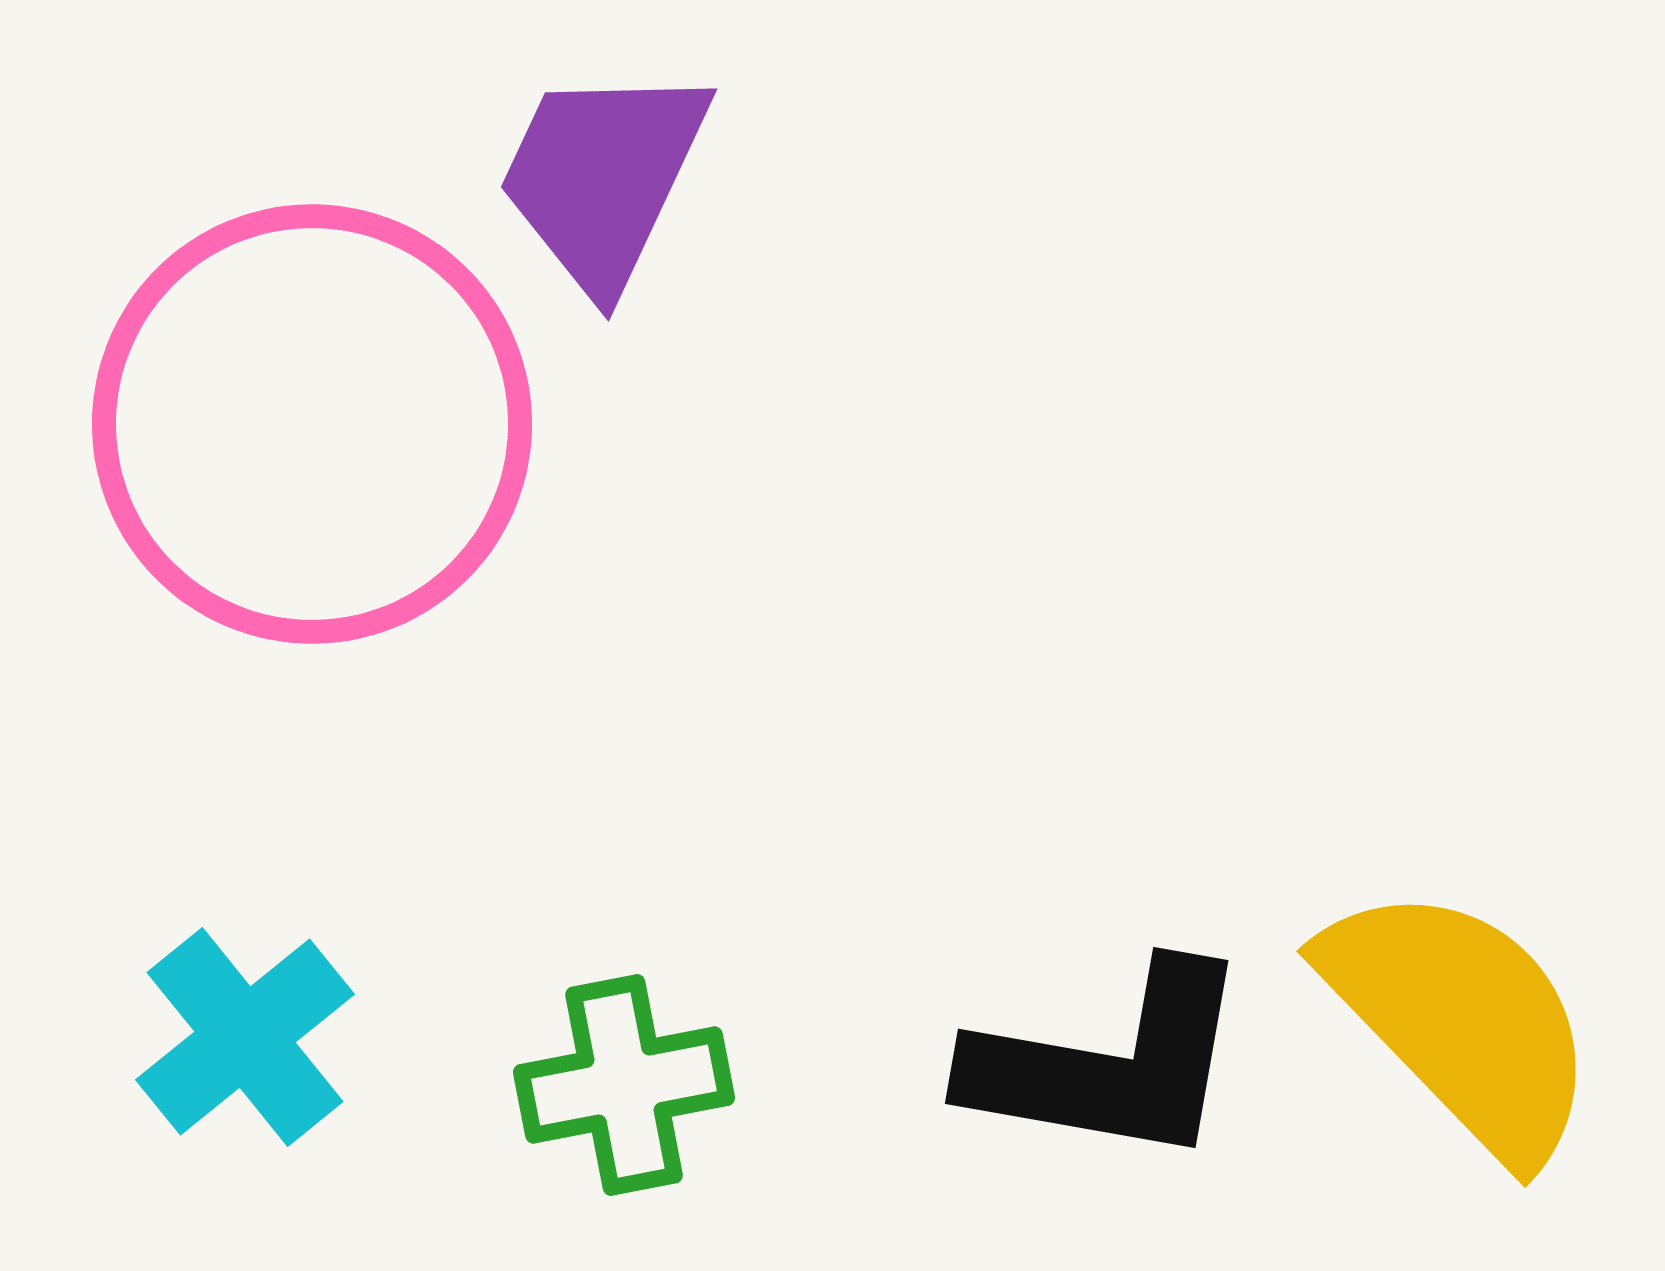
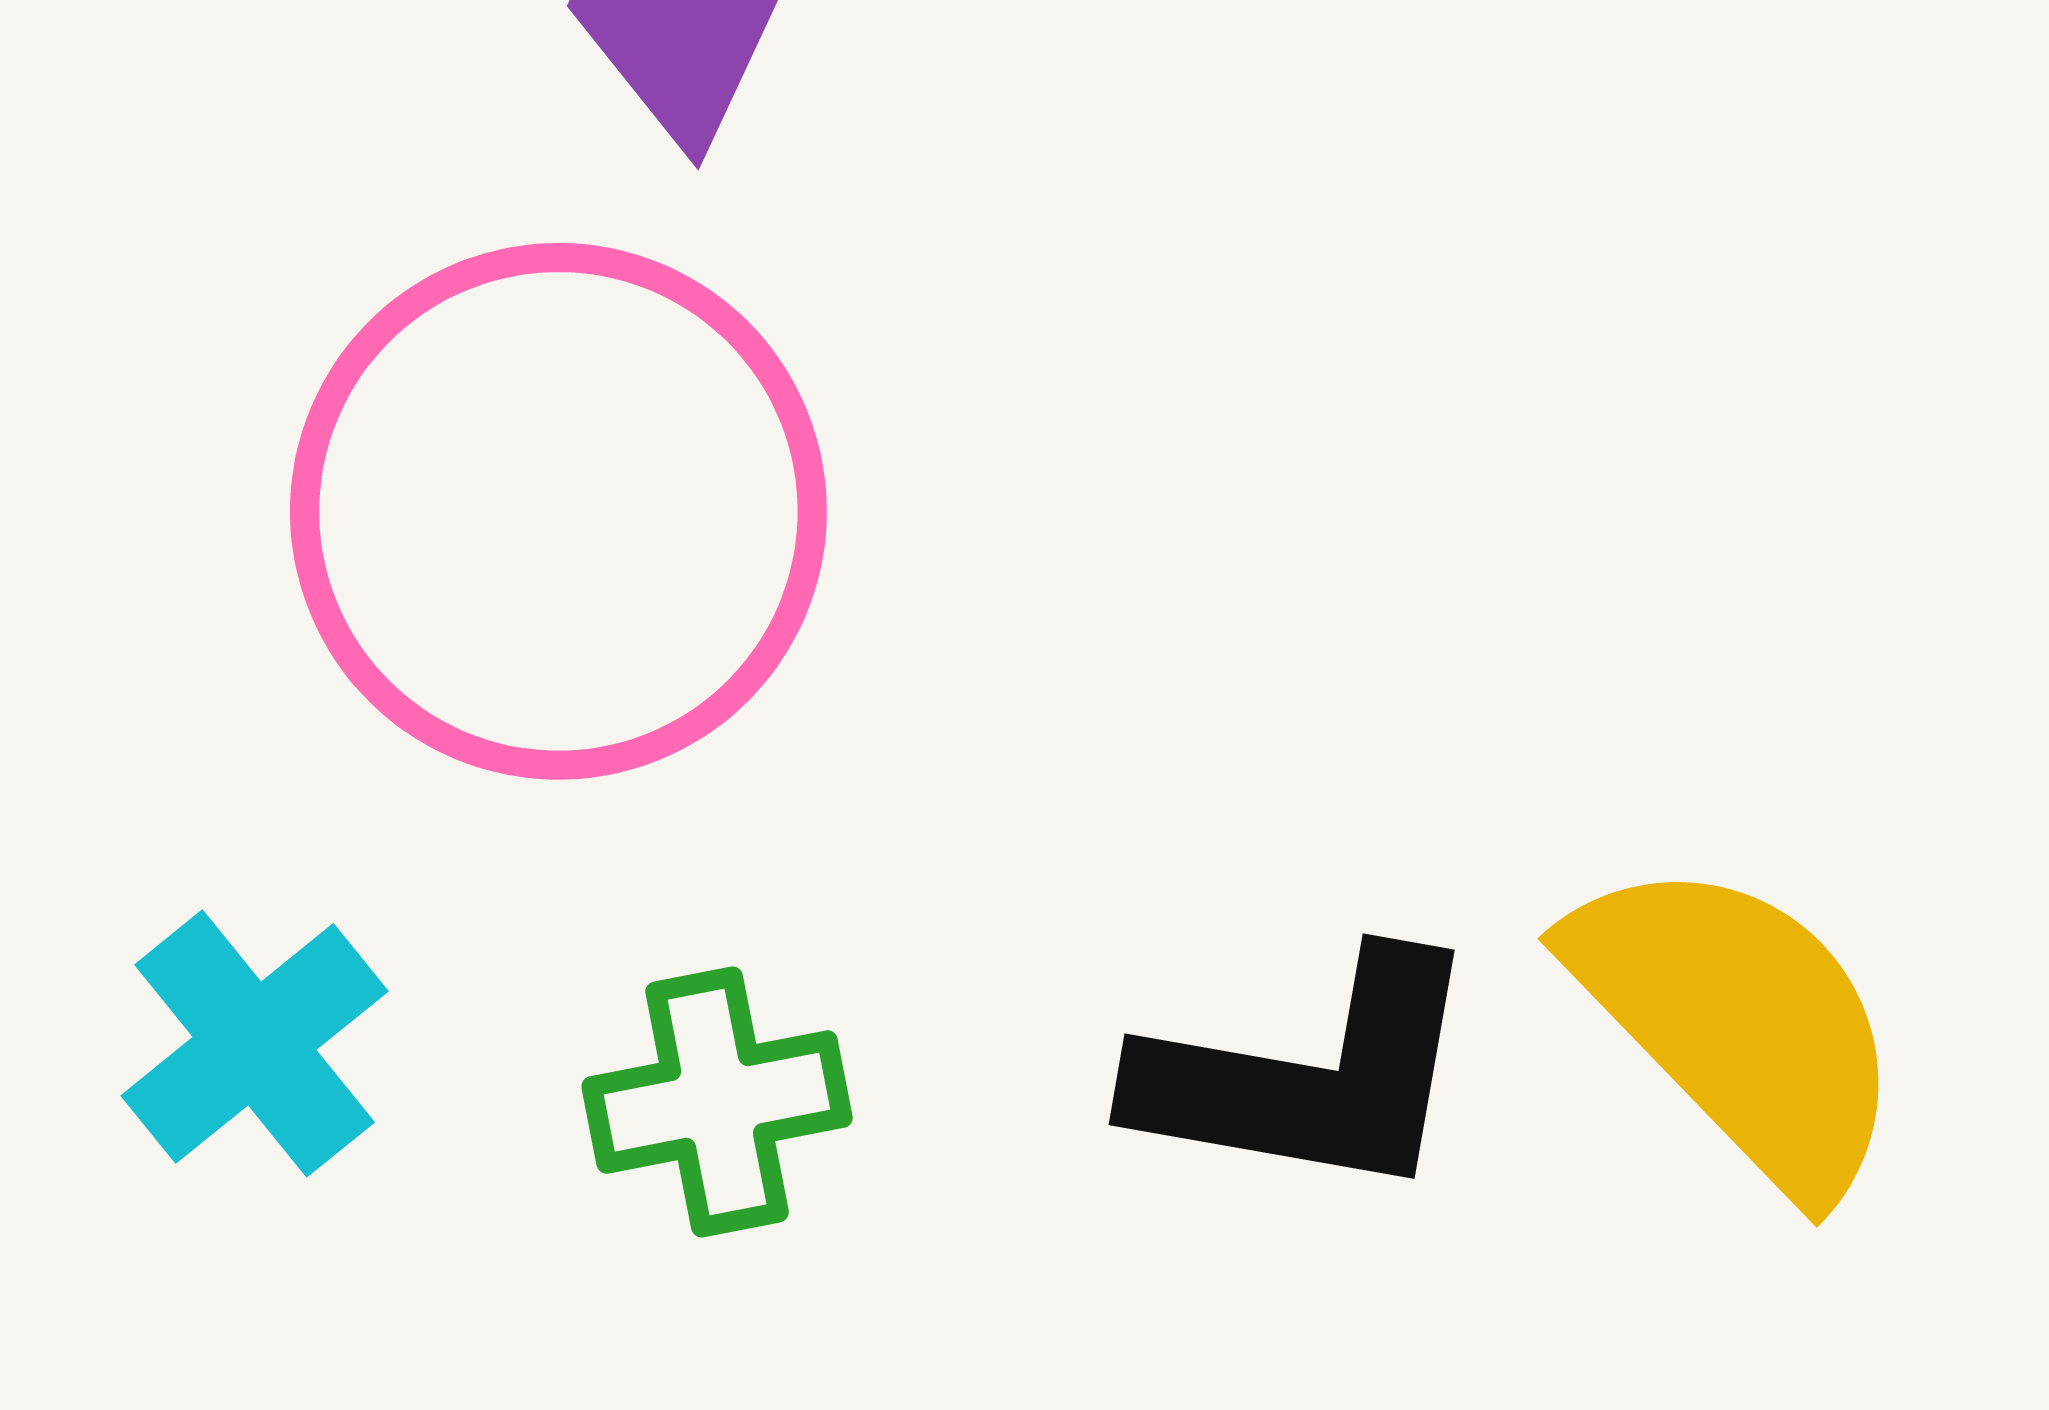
pink circle: (312, 424) -> (558, 511), moved

